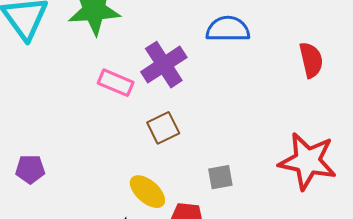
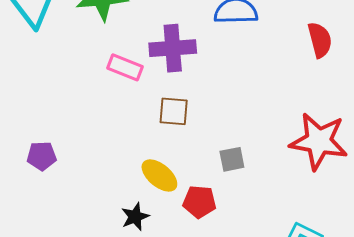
purple cross: (164, 65) -> (173, 48), turned 30
brown square: (163, 128) -> (174, 111), turned 32

